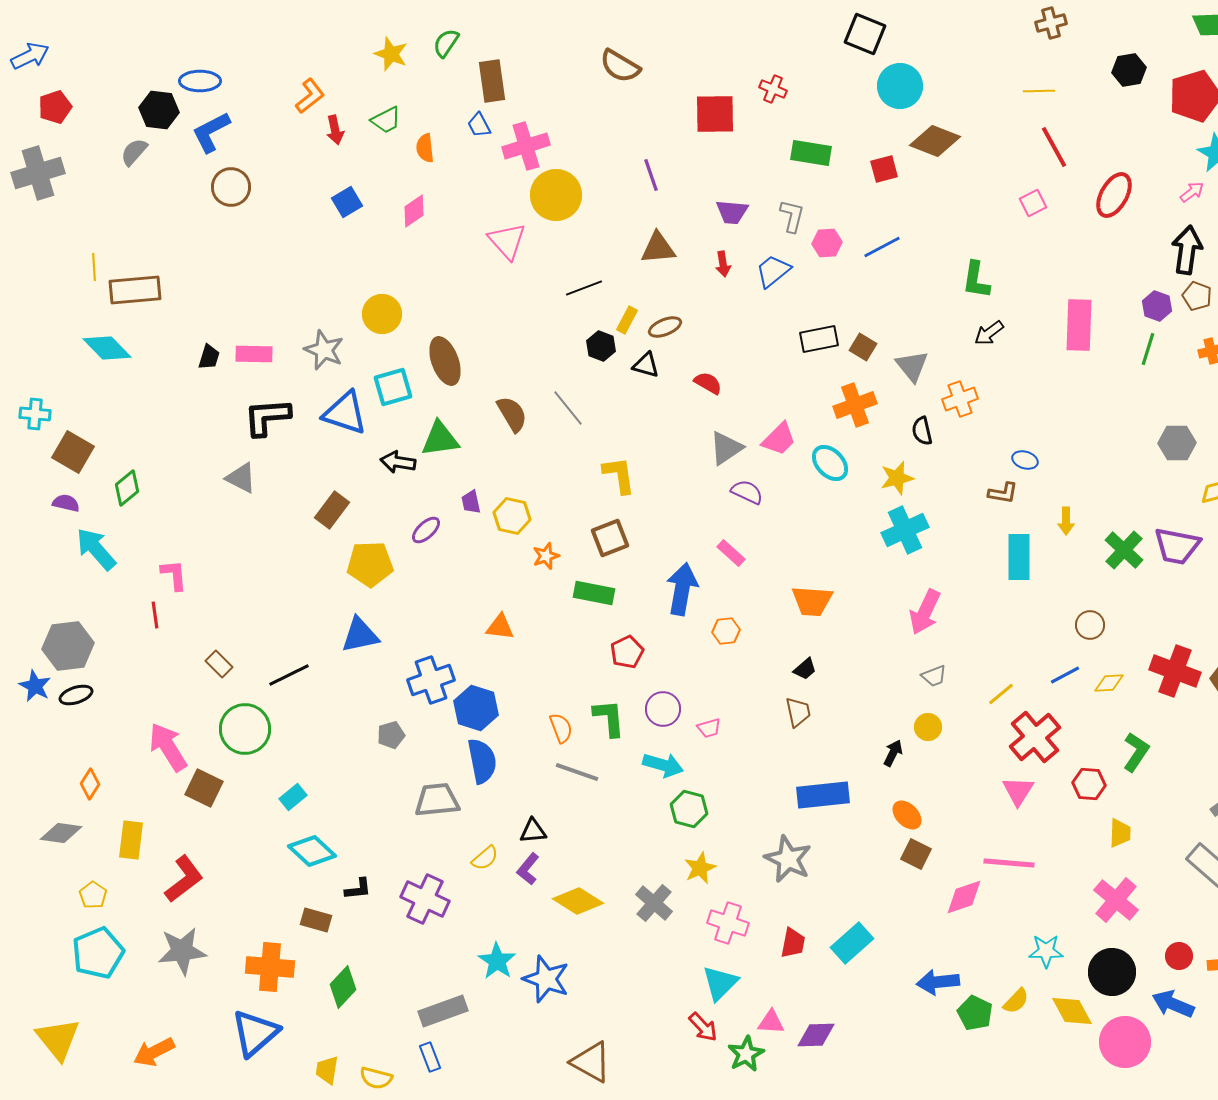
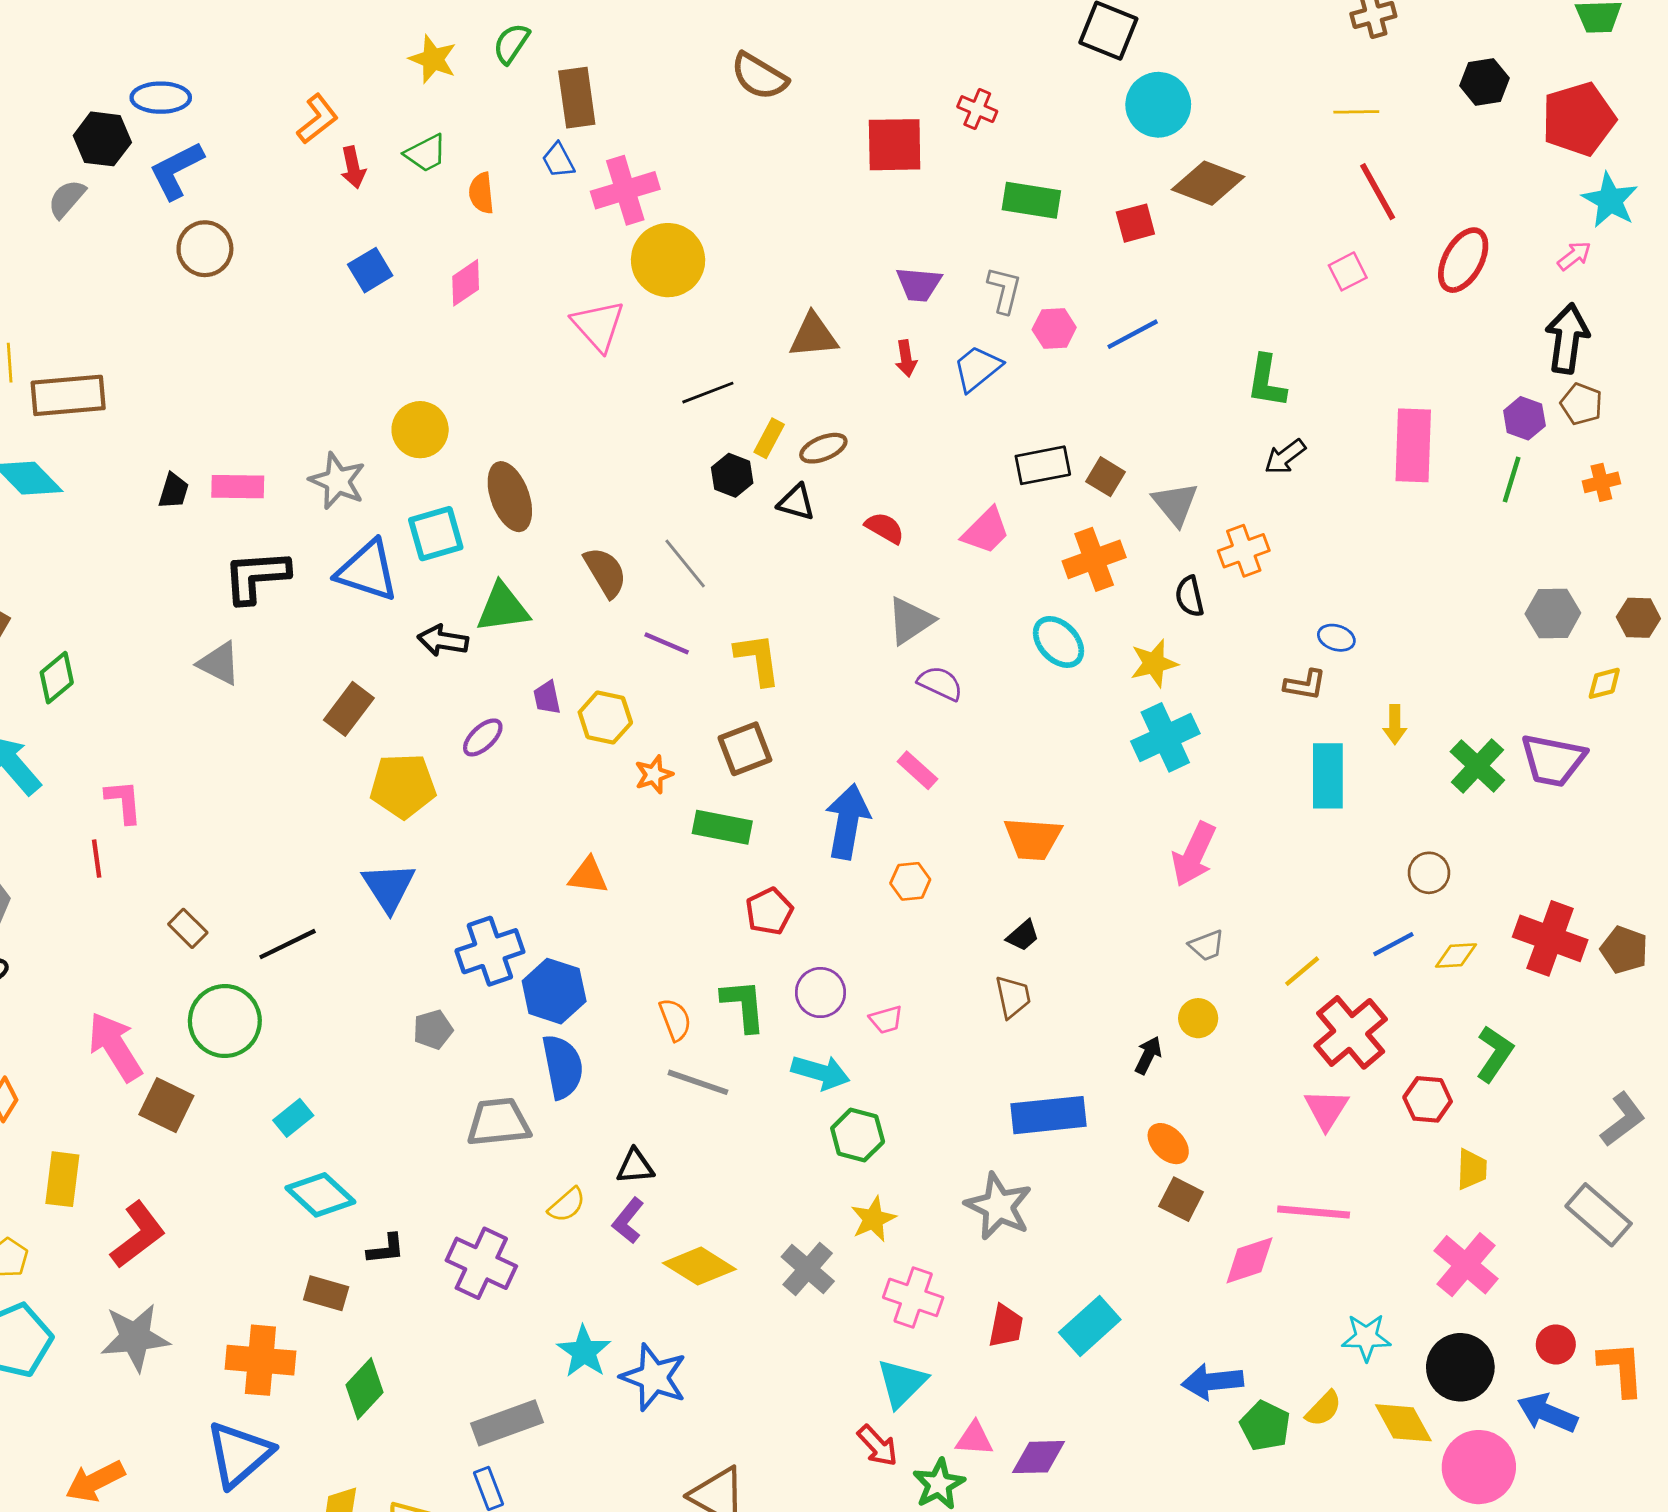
purple line: (651, 175) -> (667, 643), moved, turned -48
pink trapezoid: (779, 439) -> (986, 531), moved
blue triangle: (360, 635) -> (389, 887), turned -51

